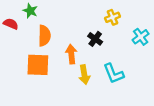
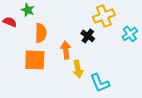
yellow cross: (112, 17) -> (104, 16), size x1.5
cyan L-shape: (114, 74) -> (100, 83), moved

